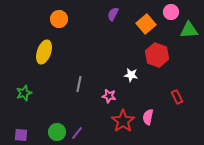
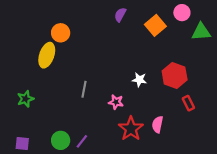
orange circle: (59, 19) -> (61, 33), moved
red hexagon: (157, 55) -> (175, 75), moved

